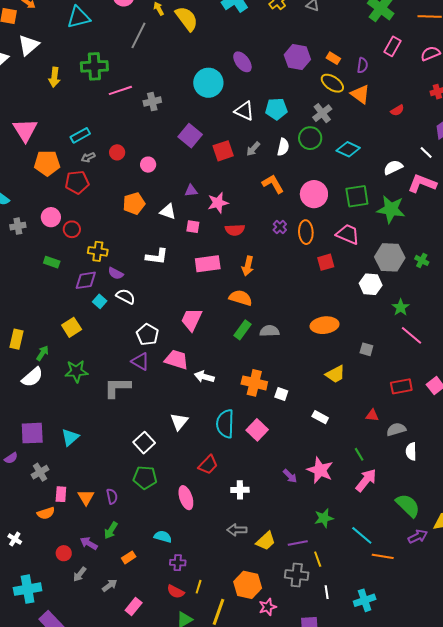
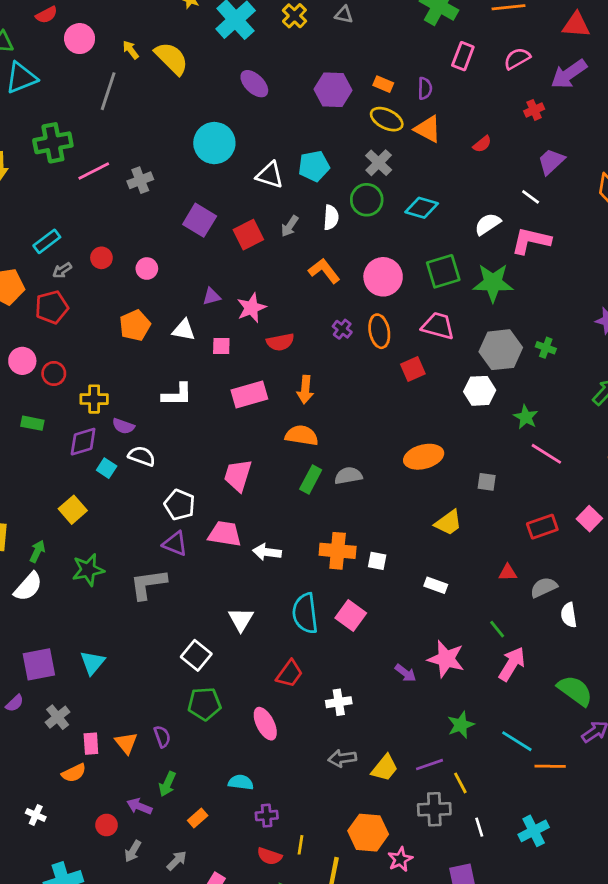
purple ellipse: (242, 62) -> (254, 84), moved

